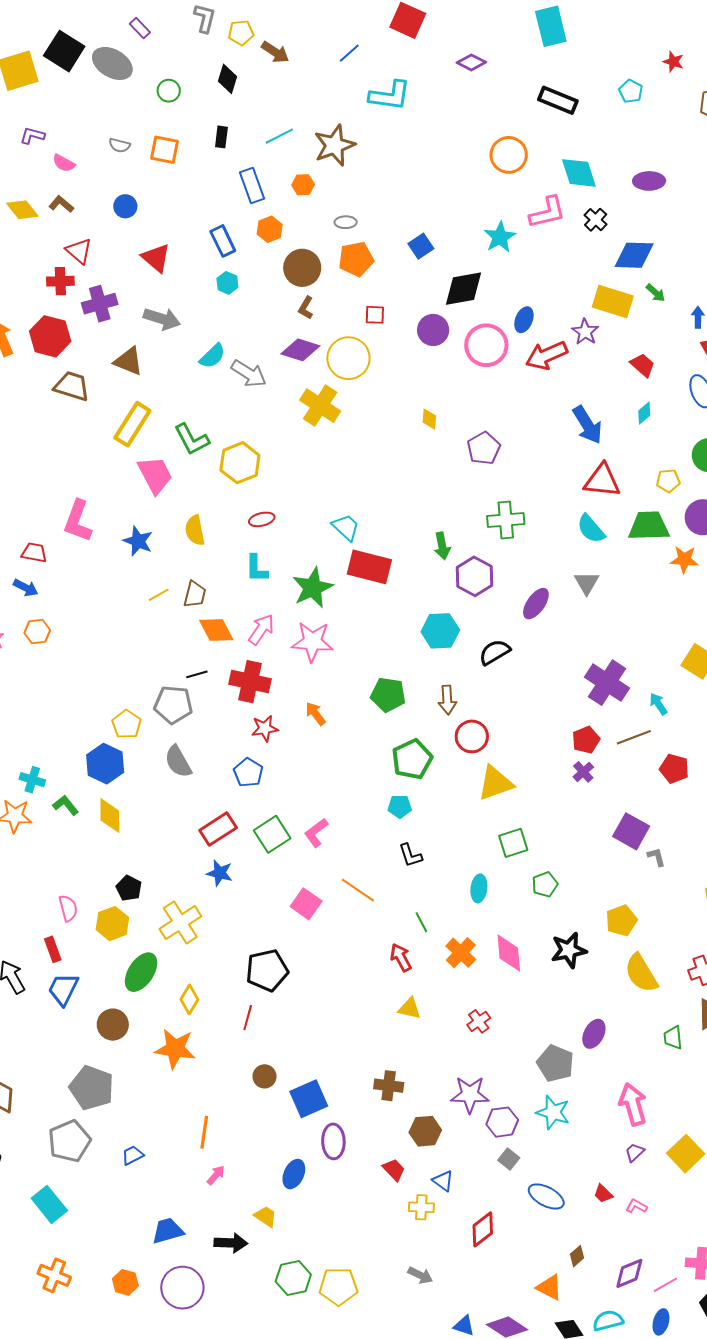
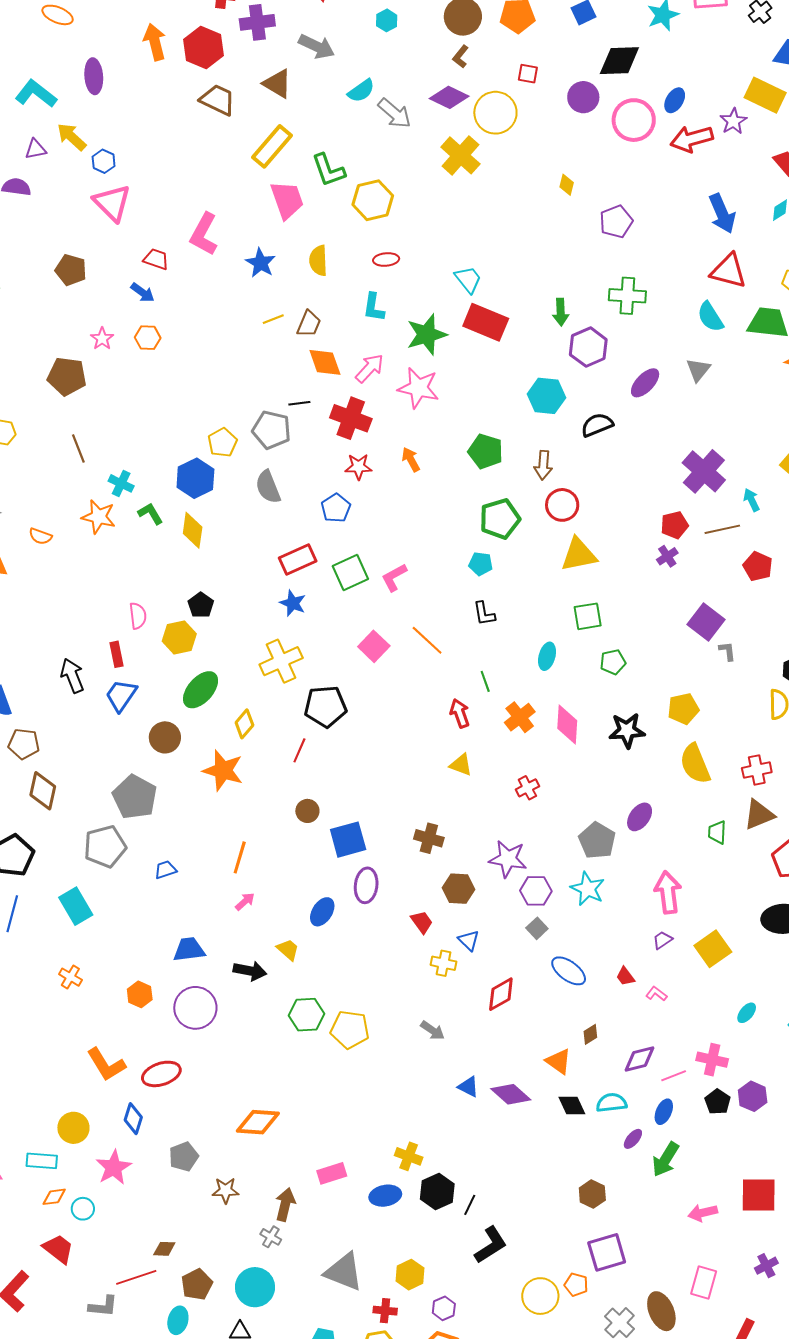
yellow cross: (180, 923) -> (281, 661), moved
orange cross: (54, 1275) -> (70, 977), size x0.7

